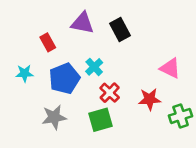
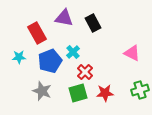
red rectangle: (48, 42) -> (37, 33), size x1.5
red star: (150, 99) -> (105, 93), moved
gray star: (54, 117) -> (42, 91), turned 30

